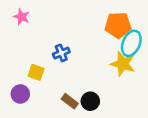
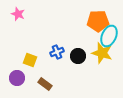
blue cross: (61, 53) -> (57, 52), moved
brown rectangle: (70, 101) -> (45, 84), moved
black circle: (90, 101) -> (78, 56), moved

